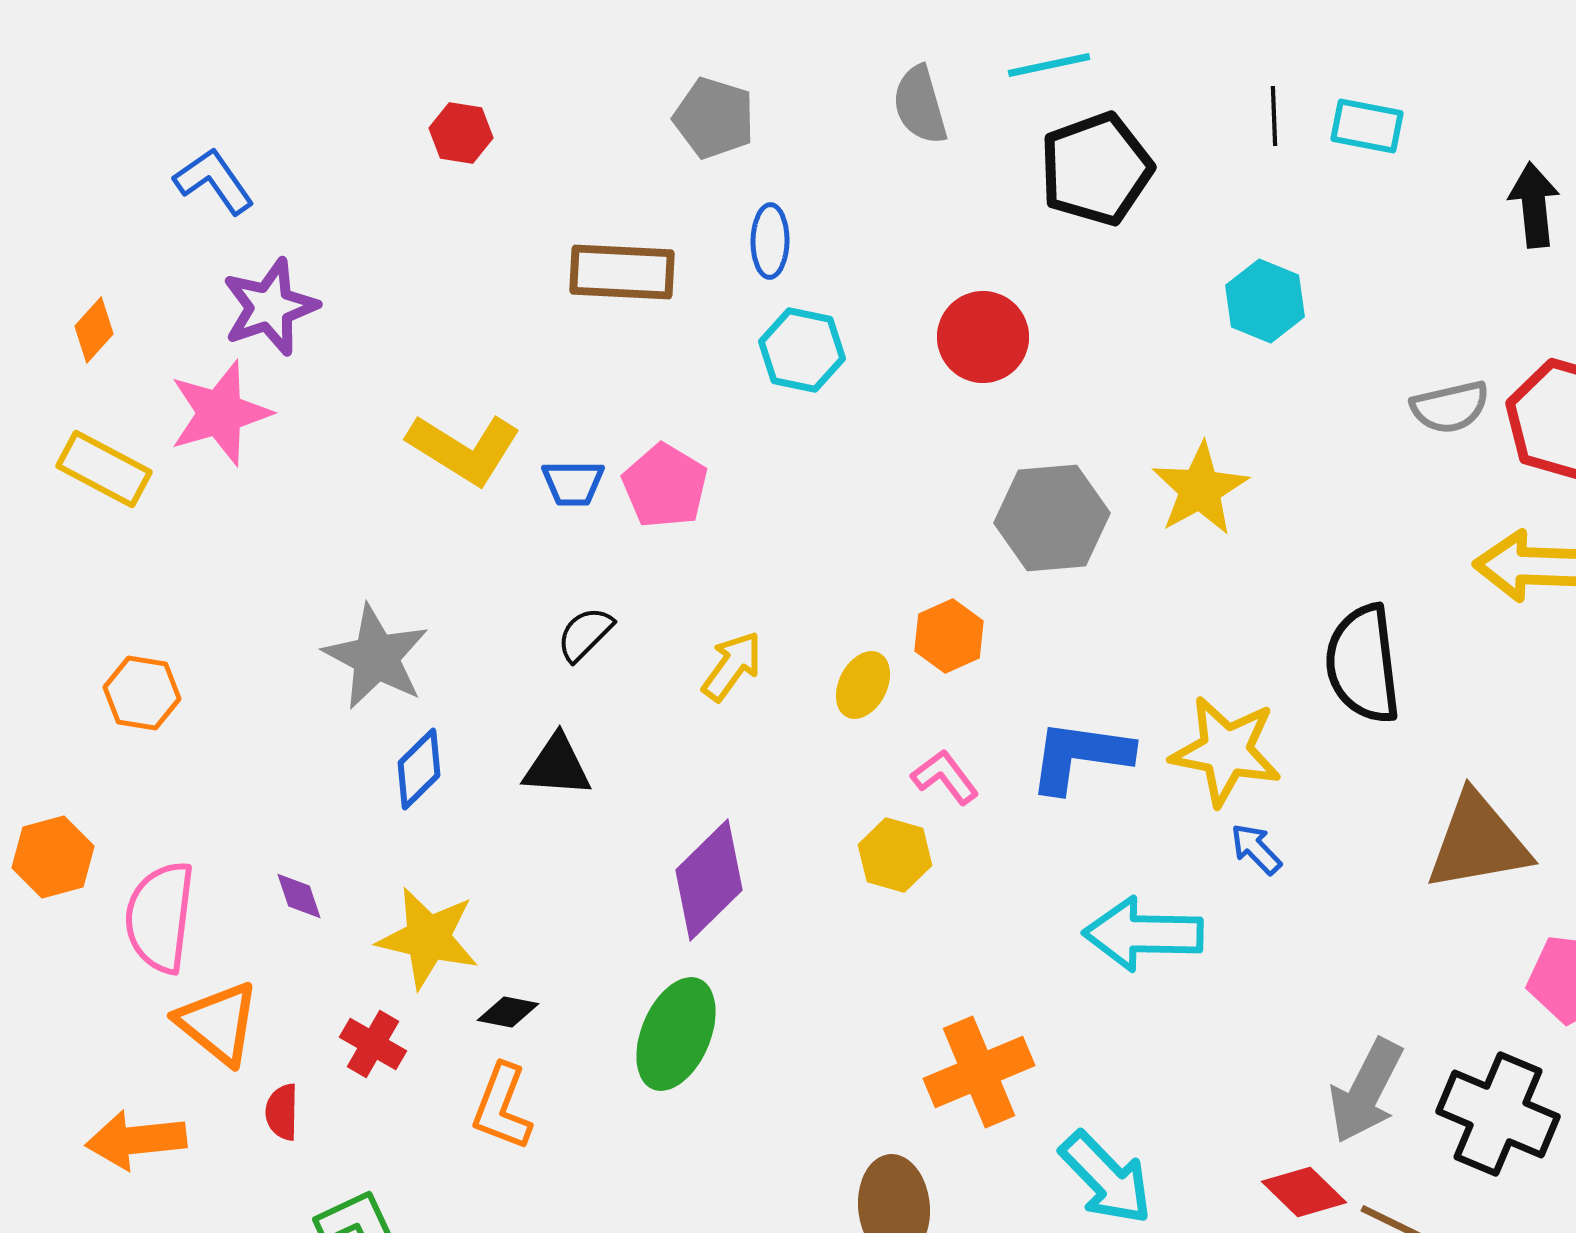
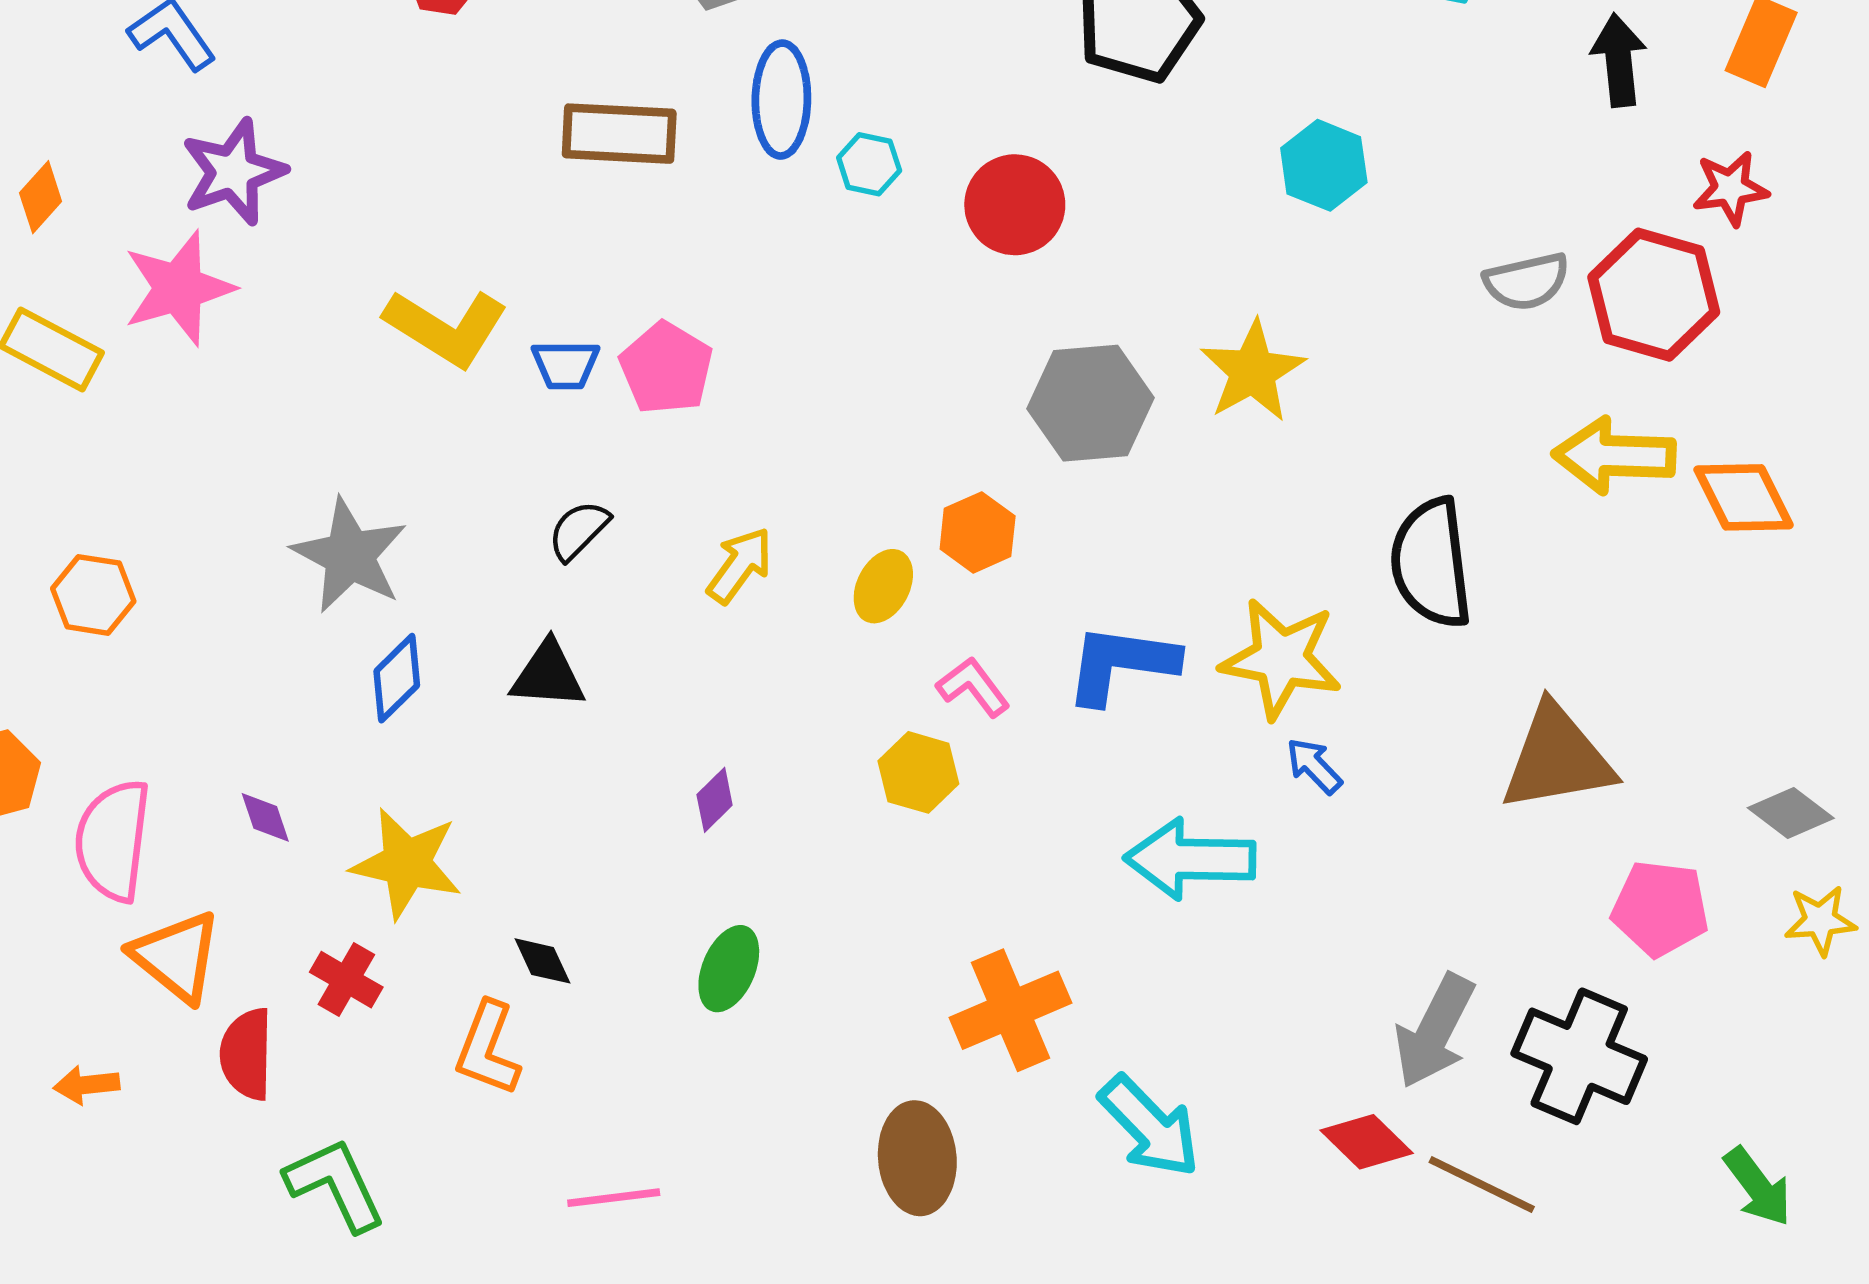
blue ellipse: (770, 241) -> (781, 100), size x1.4
cyan hexagon: (802, 350) -> (869, 164), moved, size x0.7
purple diamond: (709, 880) -> (715, 800), size x0.5
black diamond: (508, 1012) -> (542, 961), moved, turned 54
green ellipse: (676, 1034) -> (729, 969), moved, size x0.7
red semicircle: (282, 1112) -> (247, 1054), size x1.5
orange arrow: (136, 1140) -> (87, 1085), size x0.6

